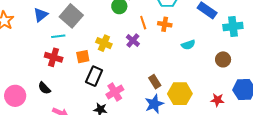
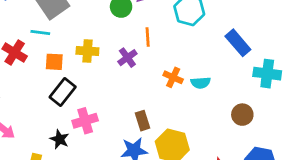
orange cross: (165, 24) -> (173, 77), moved
cyan line: (58, 36) -> (40, 33), moved
yellow cross: (104, 43) -> (87, 51), turned -35

